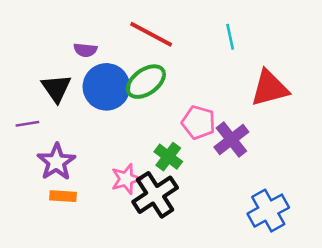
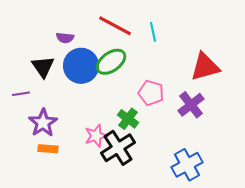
cyan line: (230, 37) -> (153, 32), moved
purple cross: (231, 140) -> (191, 105), moved
blue cross: (268, 211) -> (187, 165), moved

